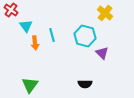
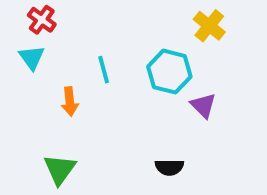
red cross: (11, 10) -> (42, 20), moved
cyan triangle: (26, 26) -> (32, 58), moved
orange arrow: (35, 43) -> (70, 101), moved

